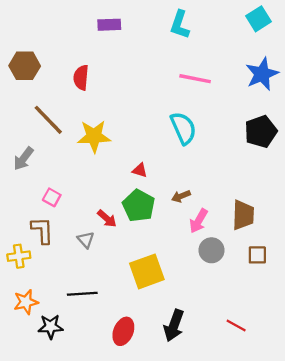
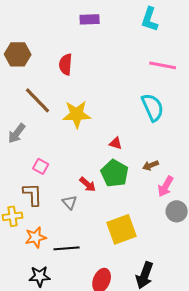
orange star: (26, 302) -> (36, 237), moved

